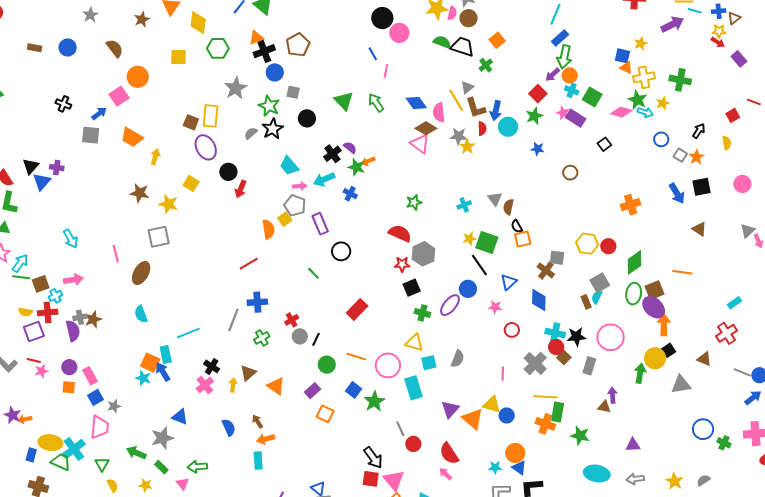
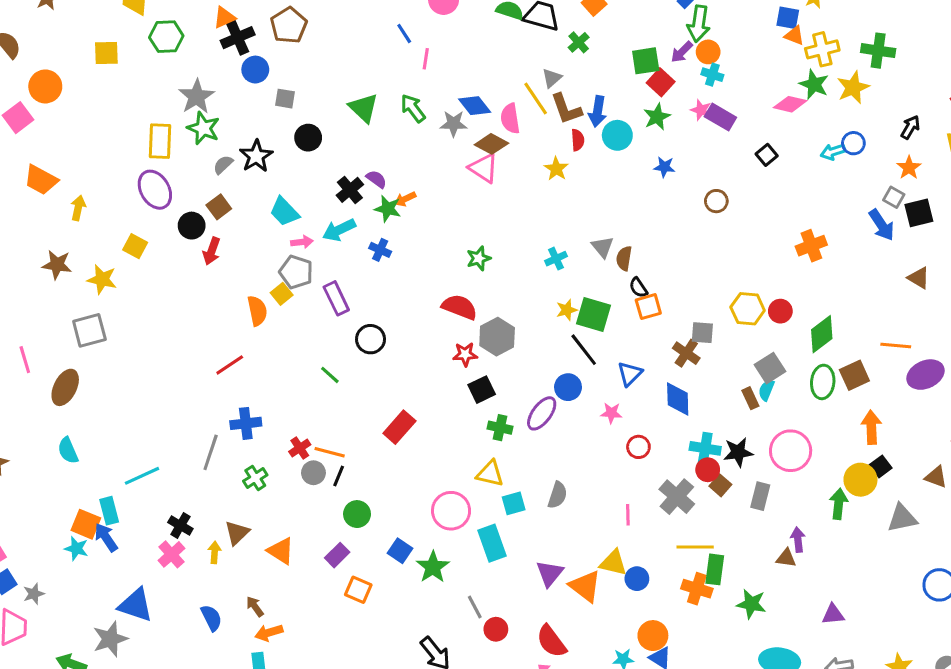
green square: (592, 97) -> (646, 61), moved, turned -36
yellow star: (663, 103) -> (853, 88), size x1.5
green star: (269, 106) -> (203, 128), moved
cyan arrow: (645, 112) -> (833, 152), moved, turned 147
brown square: (191, 122) -> (219, 207), moved, turned 35
gray star: (459, 136) -> (453, 124), moved
gray square: (680, 155) -> (894, 197), moved
purple ellipse: (654, 307) -> (925, 375), moved, turned -65
orange line: (356, 357) -> (330, 452), moved
blue triangle: (180, 417) -> (136, 605), size x1.4

